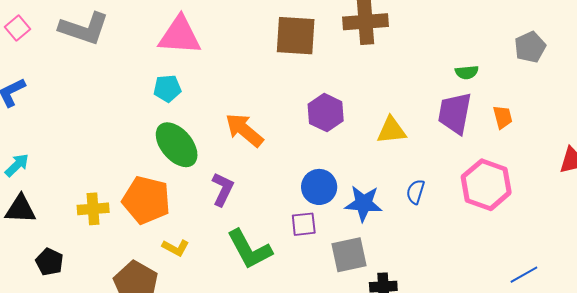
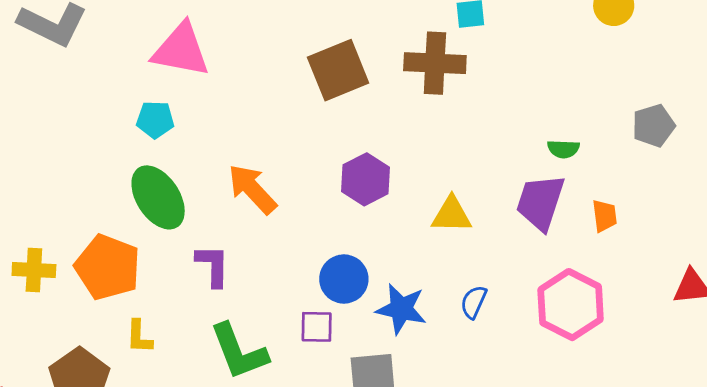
brown square: (296, 36) -> (338, 70), turned -33
purple L-shape: (223, 189) -> (213, 266), turned -32
yellow L-shape: (176, 248) -> (139, 337), turned 56

